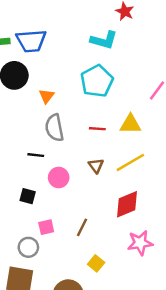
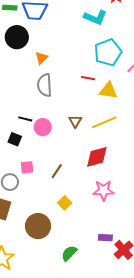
cyan pentagon: (97, 81) -> (108, 52), moved
red line: (97, 129) -> (88, 78), moved
black line: (36, 155) -> (25, 119), moved

